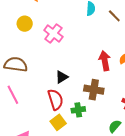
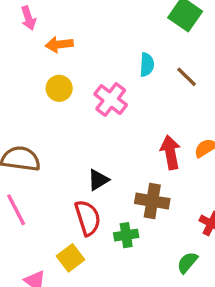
yellow circle: (25, 24) -> (59, 88), moved
pink cross: (53, 33) -> (111, 100), moved
yellow square: (58, 122) -> (71, 258), moved

